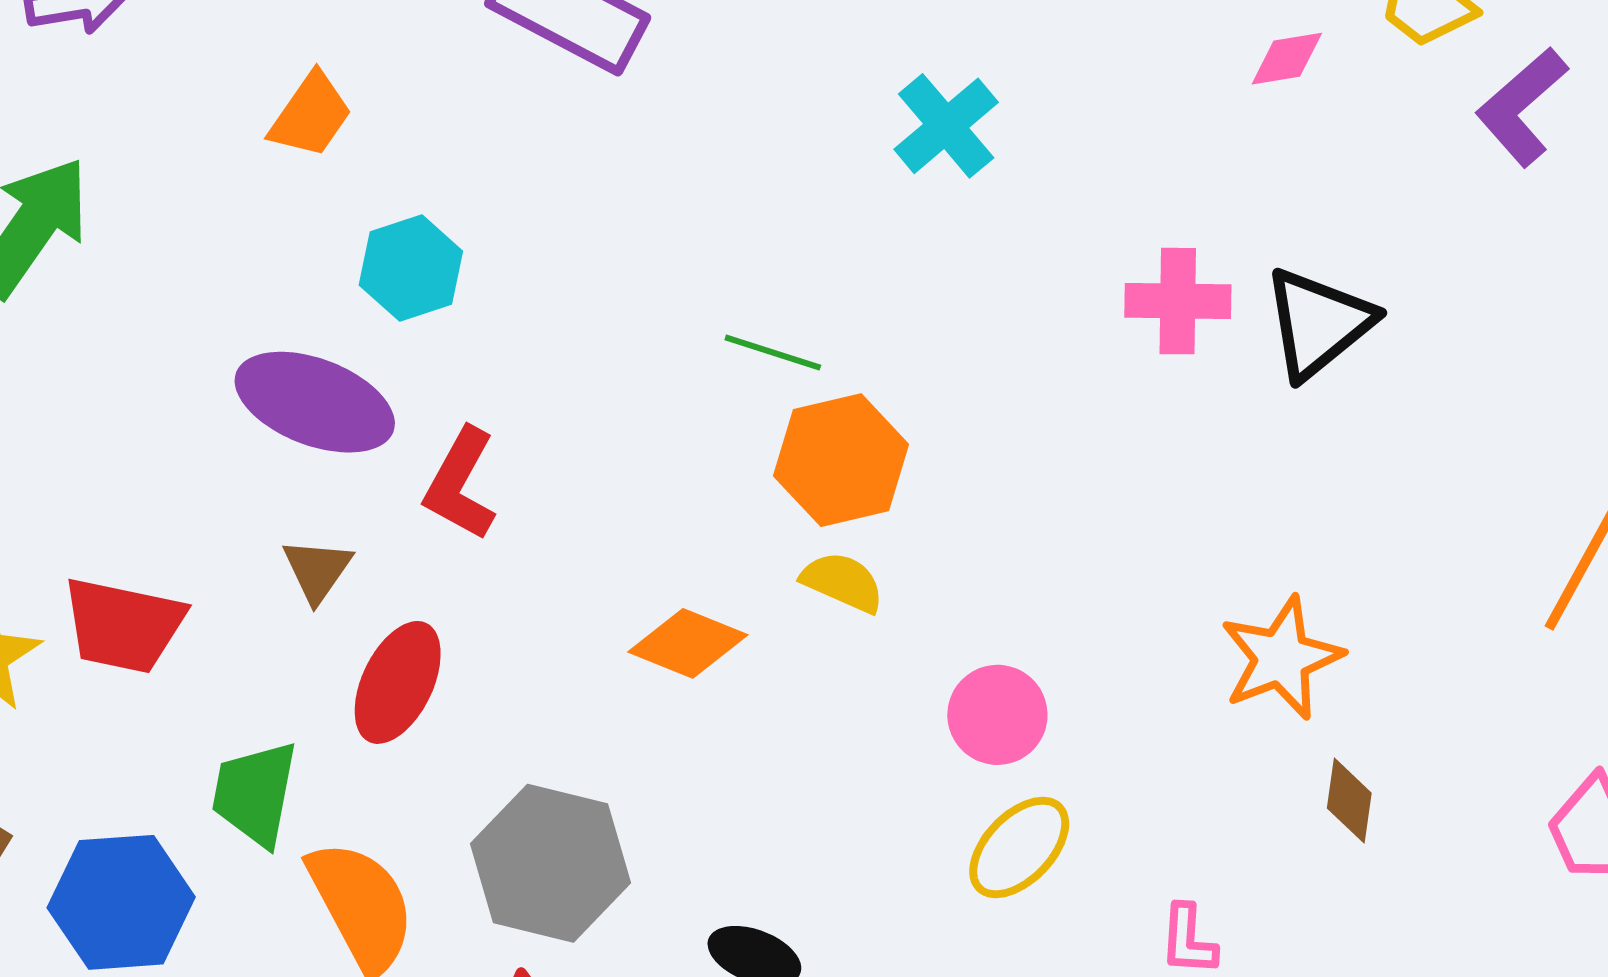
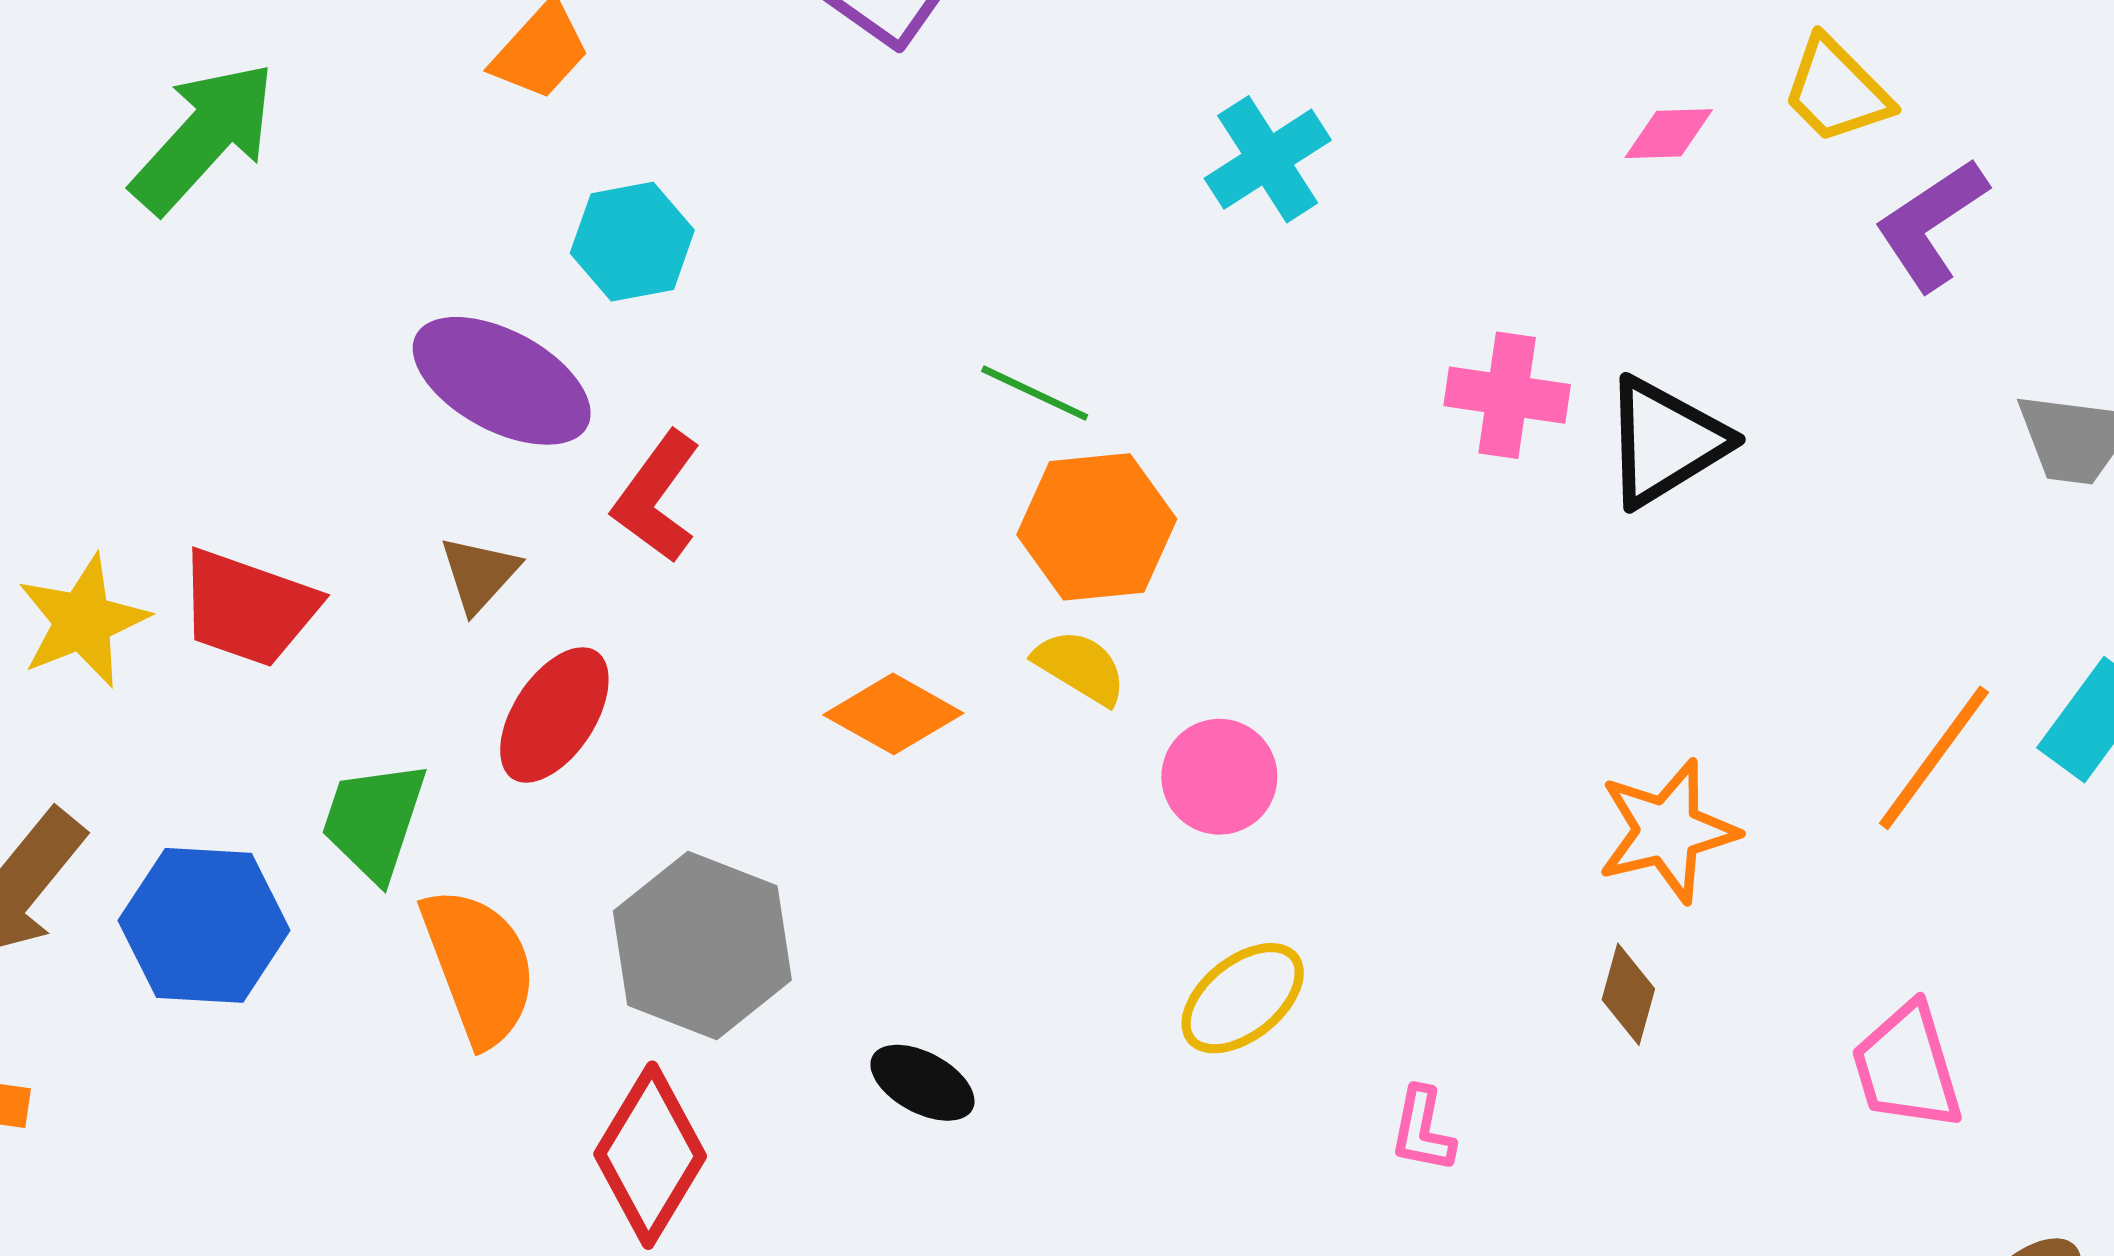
orange star: (1281, 658) -> (1667, 831), moved
pink circle: (997, 715) -> (1219, 777), moved

